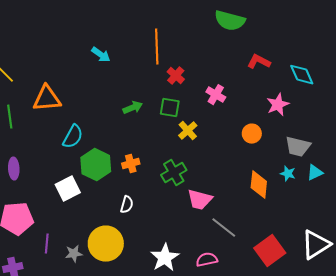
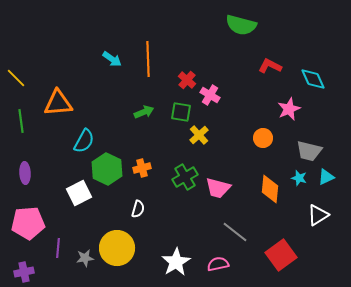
orange line: (157, 47) -> (148, 59), moved
pink cross: (216, 95) -> (210, 95), moved
pink trapezoid: (200, 200) -> (218, 188), moved
white triangle: (316, 245) -> (318, 215), moved, size x0.7

